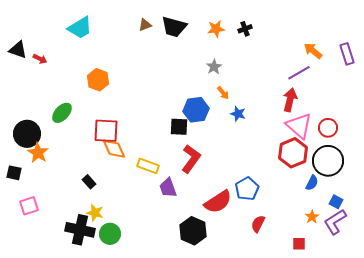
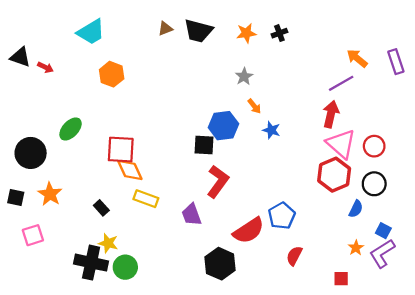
orange hexagon: (98, 80) -> (112, 74), moved
orange star: (38, 153) -> (50, 194), moved
black circle: (328, 161) -> (374, 184), size x0.7
yellow rectangle: (148, 166) -> (146, 199), moved

